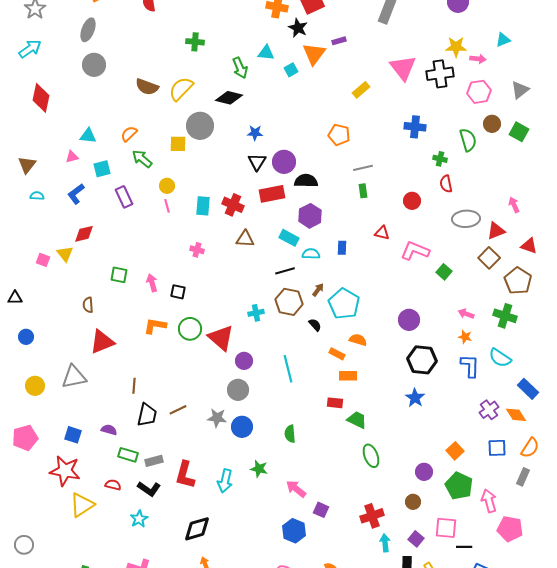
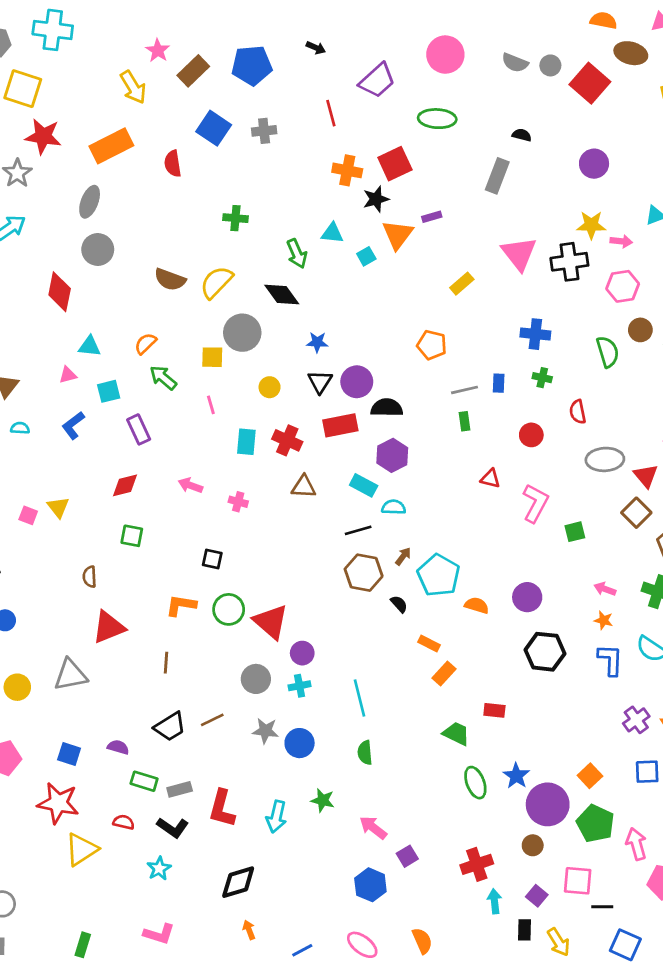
black star: (298, 28) -> (376, 199), turned 30
red diamond: (41, 98) -> (60, 292), moved
black diamond: (229, 98) -> (282, 294), turned 40
green cross: (440, 159) -> (542, 378), moved
yellow circle: (167, 186) -> (270, 387), moved
pink line: (167, 206) -> (211, 405), moved
red triangle: (496, 231) -> (646, 476), turned -48
red diamond: (84, 234) -> (125, 485), moved
blue rectangle: (342, 248) -> (499, 383), moved
pink L-shape: (415, 251) -> (535, 503), turned 96
green square: (444, 272) -> (575, 532), turned 35
pink arrow: (152, 283) -> (190, 485), moved, turned -54
cyan cross: (256, 313) -> (300, 686), moved
orange semicircle: (358, 340) -> (477, 605), moved
cyan line: (288, 369) -> (360, 698), moved
orange rectangle: (348, 376) -> (444, 674), turned -48
brown line: (134, 386) -> (166, 663), moved
gray circle: (238, 390) -> (256, 679), moved
blue star: (415, 398) -> (516, 776), moved
red rectangle: (335, 403) -> (494, 710), moved
black trapezoid: (147, 415) -> (170, 727), turned 45
purple circle: (424, 472) -> (548, 804), size x1.8
purple square: (321, 510) -> (407, 856), turned 35

